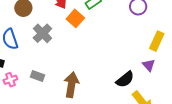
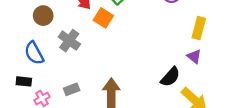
gray rectangle: (37, 76) -> (72, 89), turned -32

